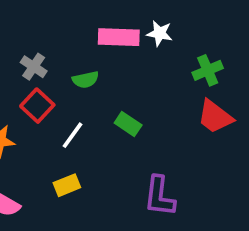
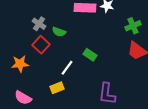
green semicircle: (85, 80) -> (59, 32), moved, turned 32
white line: (73, 135) -> (67, 68), moved

